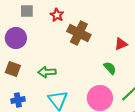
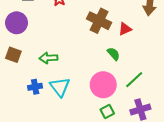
brown cross: (79, 33) -> (99, 21), moved
blue cross: (18, 100) -> (35, 87), moved

